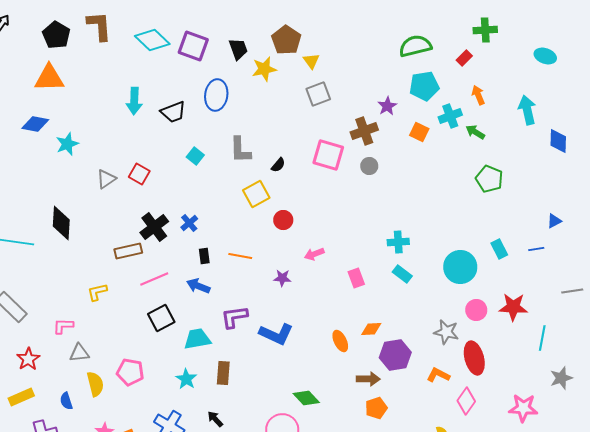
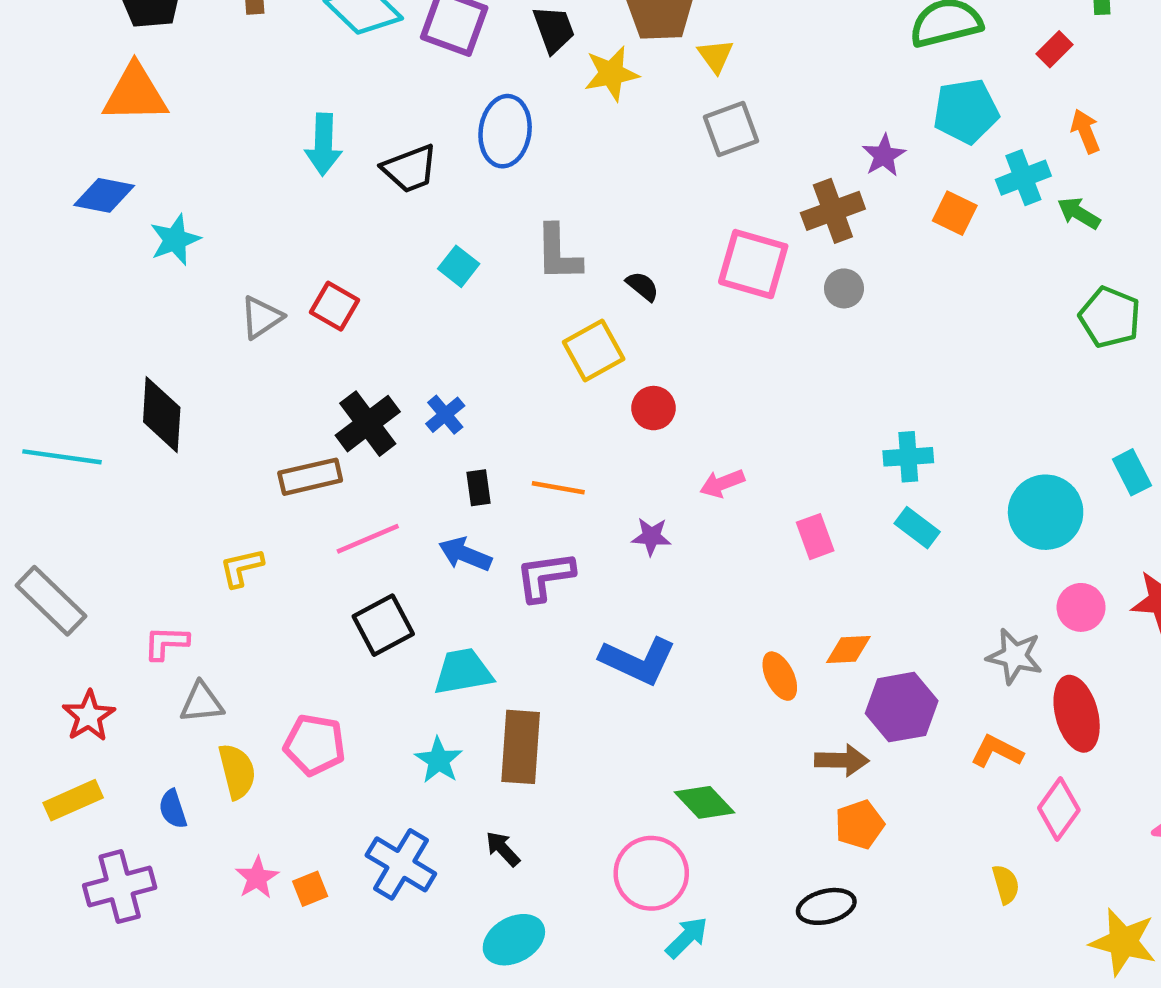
black semicircle: (278, 165) -> (642, 286), turned -91
purple L-shape: (234, 317) -> (545, 576), moved
brown rectangle: (223, 373) -> (521, 747), size x1.4

